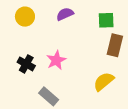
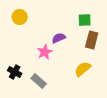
purple semicircle: (65, 14) -> (59, 38), moved
black cross: (26, 64) -> (15, 72), moved

